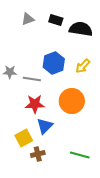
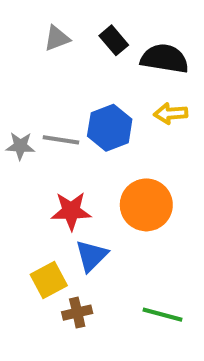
black rectangle: (56, 20) -> (114, 40), turned 32
yellow arrow: (83, 66) -> (171, 113), moved, turned 42
gray line: (32, 79) -> (61, 140), moved

